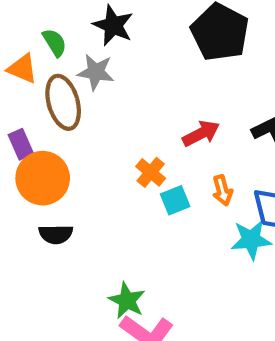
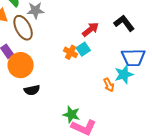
orange arrow: (222, 190) -> (109, 85), moved
cyan square: (175, 200) -> (83, 49), moved

